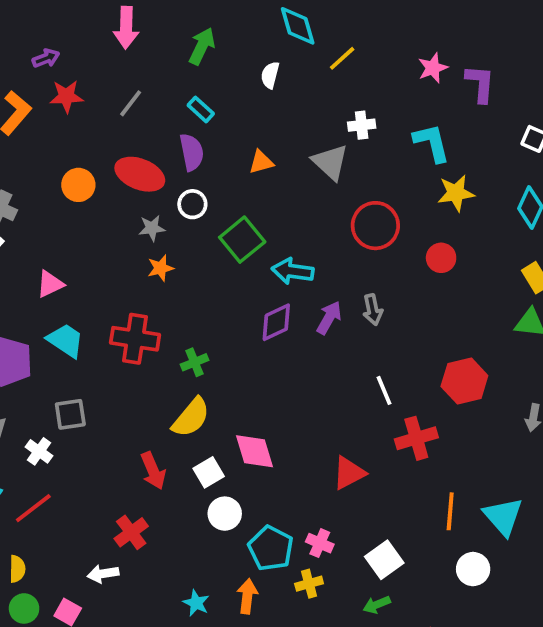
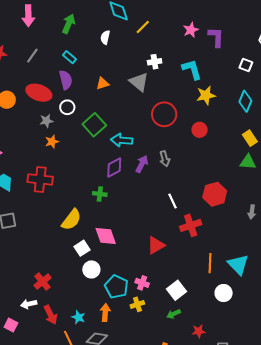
green cross: (195, 362) -> (100, 194), moved, turned 32
red arrow: (153, 471) -> (51, 315), moved

